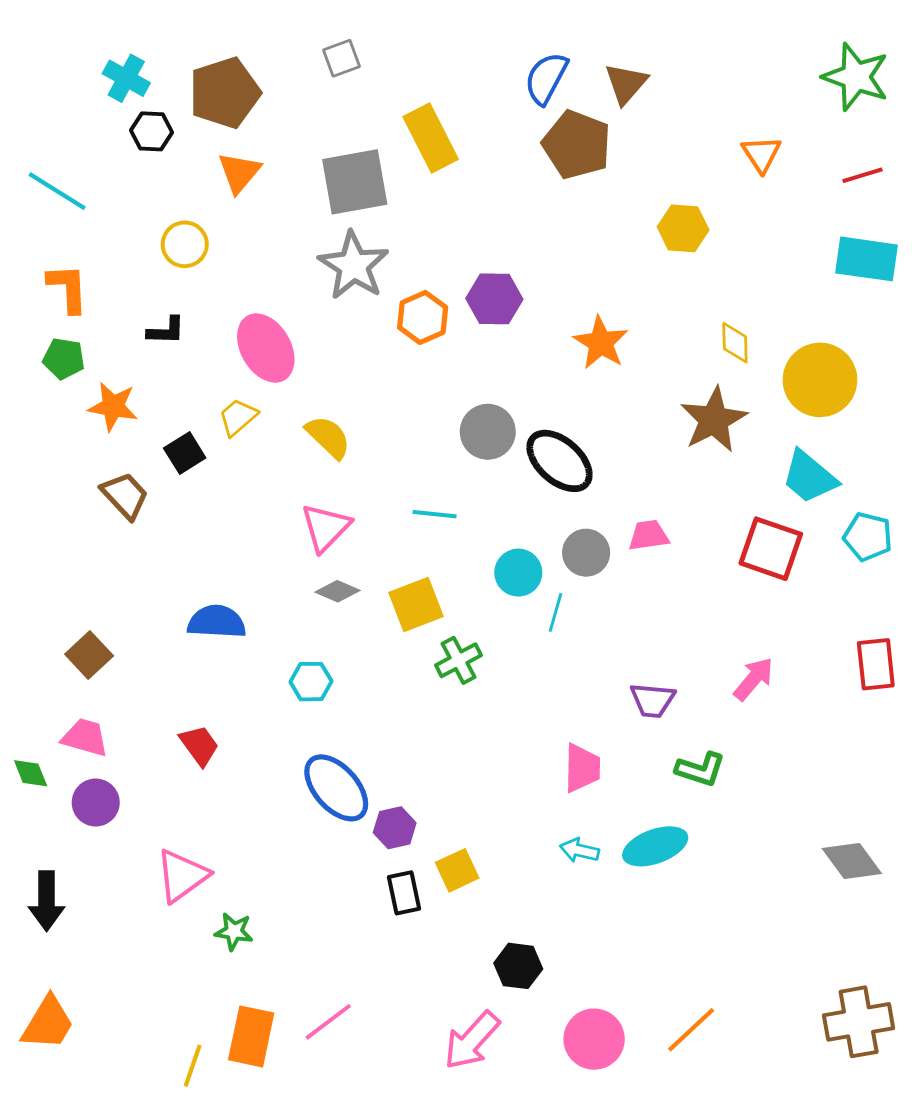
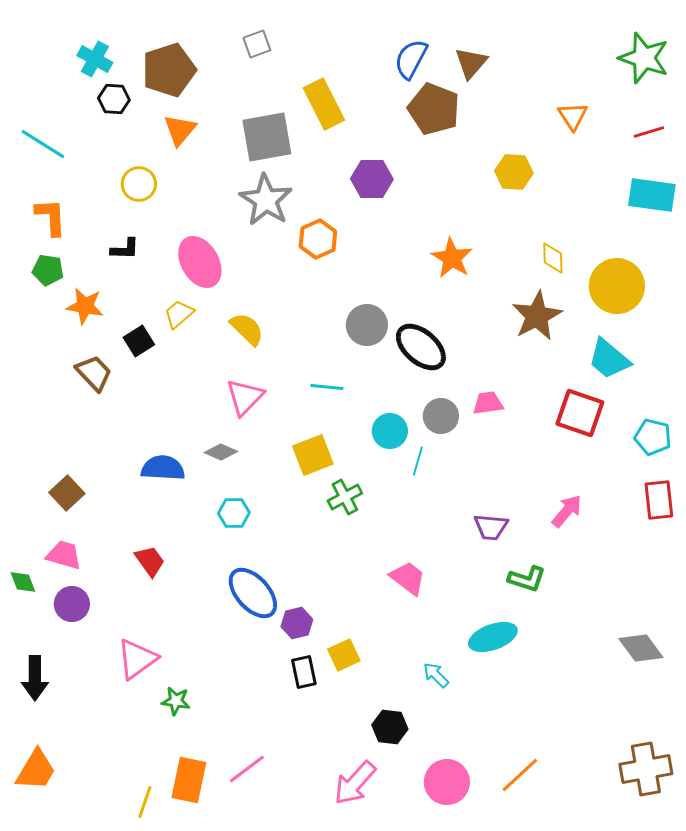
purple hexagon: (494, 299) -> (372, 179), moved
cyan pentagon: (868, 537) -> (653, 437), moved
gray diamond: (338, 591) -> (221, 452), moved
pink trapezoid: (582, 768) -> (408, 578), moved, turned -54
cyan arrow: (579, 850) -> (436, 675), moved, turned 32

